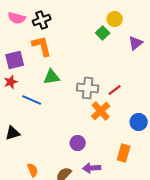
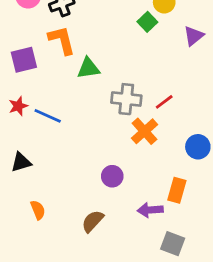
green triangle: (52, 77) -> (88, 68), moved
red star: (11, 82) -> (18, 106), moved
purple arrow: (92, 168) -> (150, 210), moved
orange semicircle: (33, 170) -> (38, 210), moved

